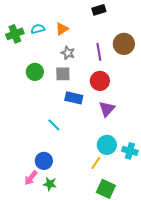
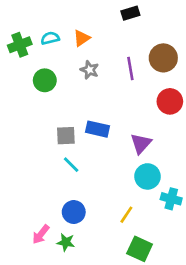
green circle: (35, 72) -> (45, 80), moved
gray square: (63, 74) -> (66, 136), moved
red circle: (100, 81) -> (170, 101), moved
cyan circle: (107, 145) -> (147, 176), moved
blue circle: (44, 161) -> (74, 212), moved

